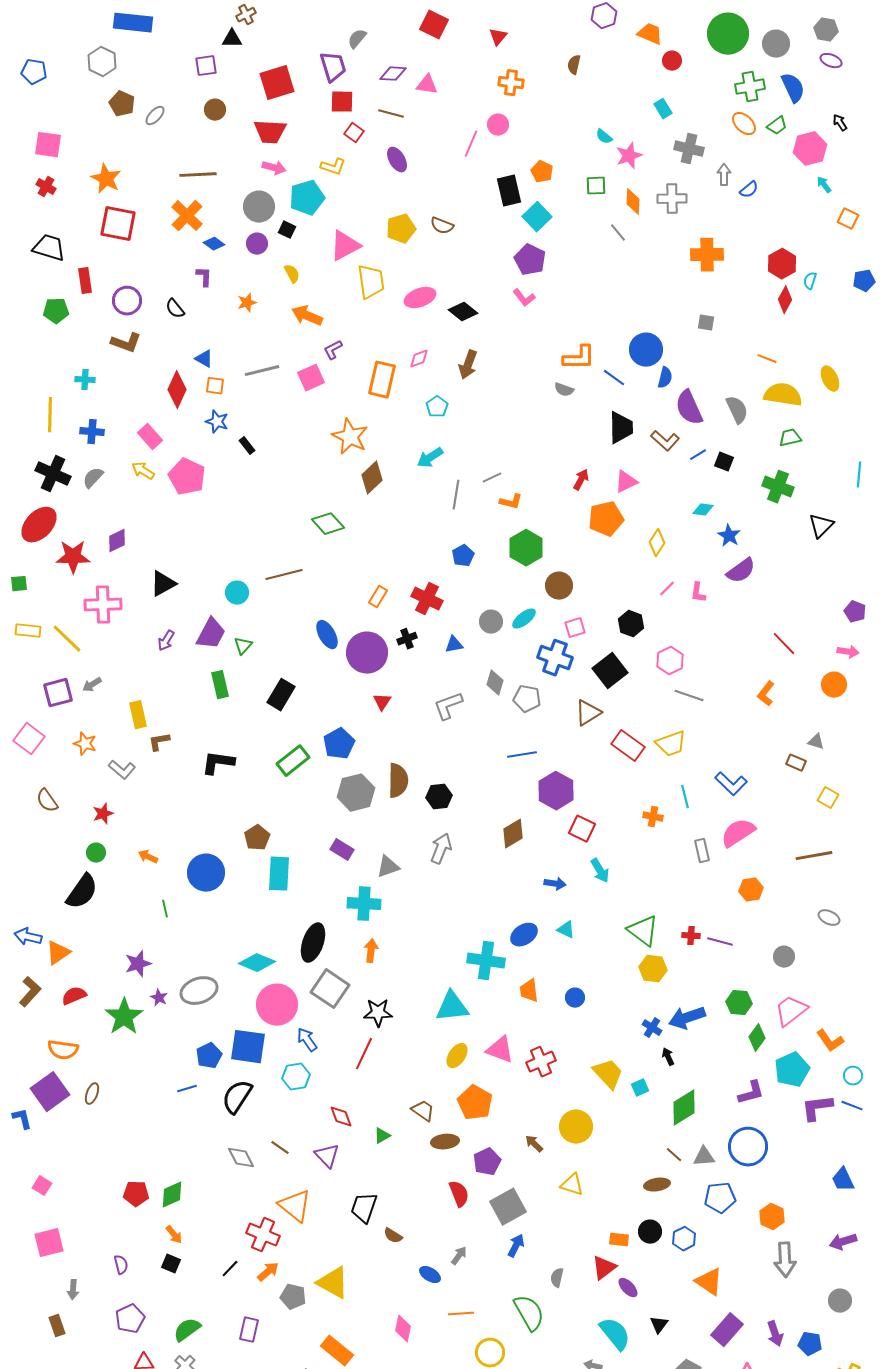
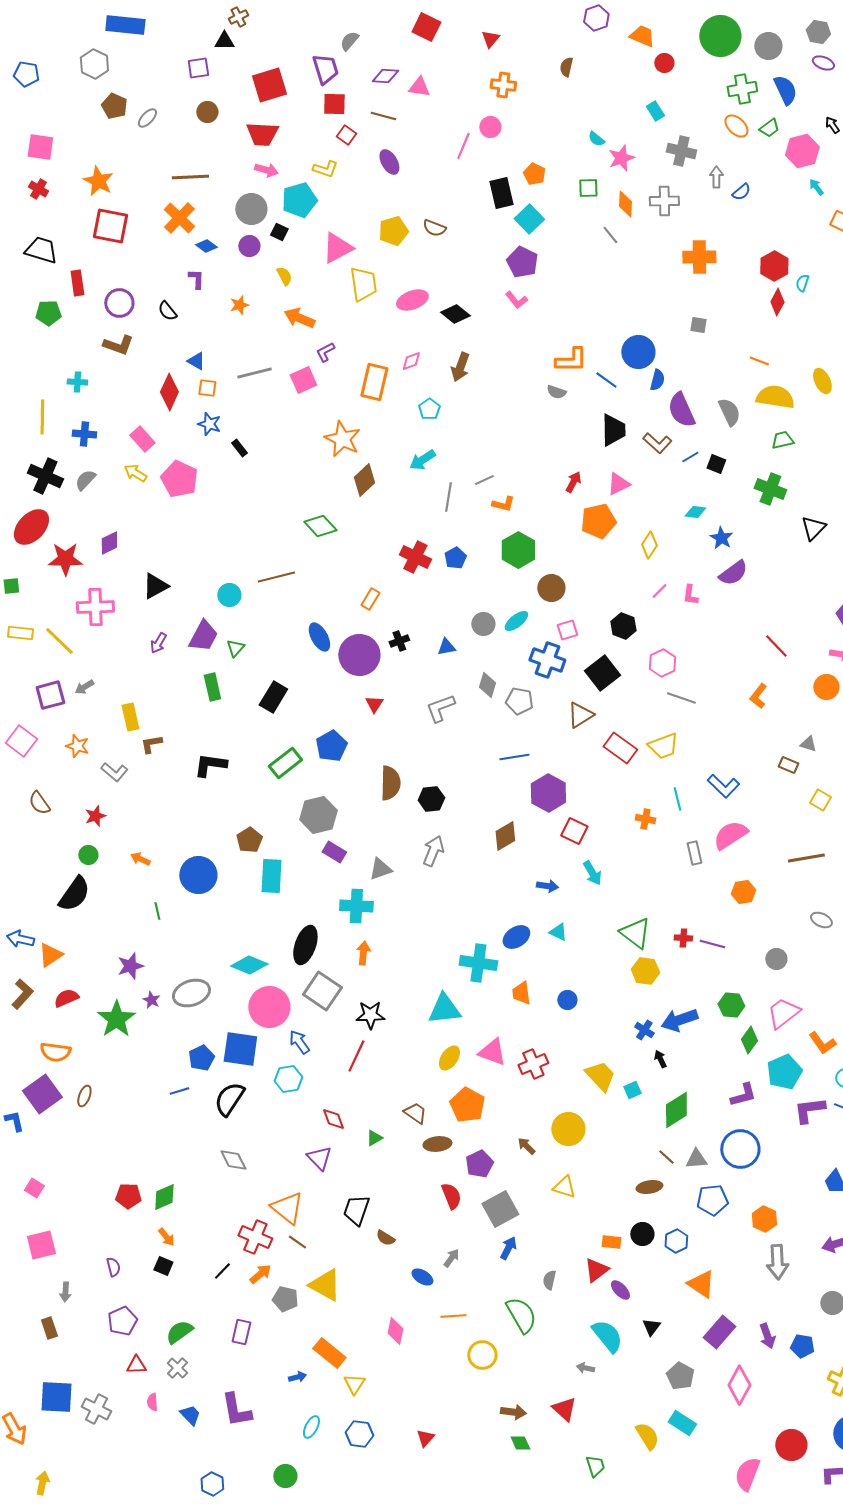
red cross: (427, 599) -> (415, 557), moved
gray hexagon: (356, 793) -> (318, 815), moved
brown line: (280, 1148) -> (297, 1242), moved

